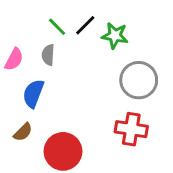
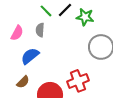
blue semicircle: (33, 94) -> (30, 56), turned 30
red cross: (131, 129) -> (78, 81), moved, turned -30

